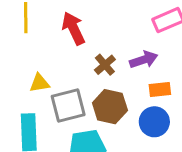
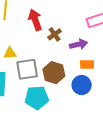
brown cross: (105, 65) -> (55, 34), moved

